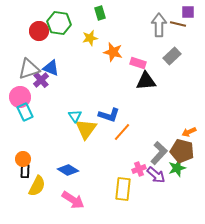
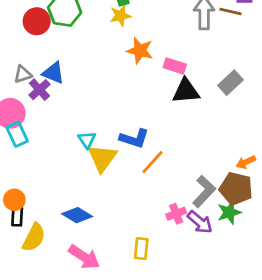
yellow star: (90, 38) -> (120, 16), moved
gray rectangle: (172, 56) -> (231, 83), moved
gray triangle: (29, 69) -> (23, 74), size x0.6
yellow rectangle: (123, 189) -> (141, 249), moved, size x0.7

